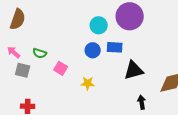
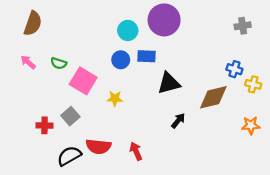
pink square: (61, 68) -> (83, 81), size x1.6
gray square: (23, 70) -> (70, 116), moved, turned 35
black arrow: (142, 102) -> (178, 121), turned 48

